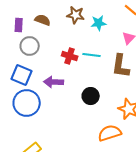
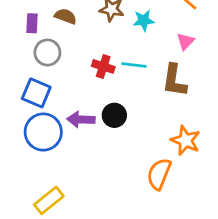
purple arrow: (54, 82) -> (81, 119), moved
black circle: (91, 96) -> (114, 115), moved
orange semicircle: (110, 133) -> (159, 174), turned -50

